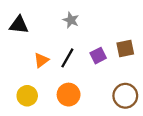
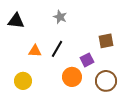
purple square: (98, 56) -> (87, 60), moved
orange triangle: (41, 60) -> (35, 51), turned 40
orange circle: (69, 95) -> (72, 77), moved

